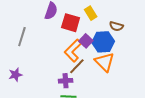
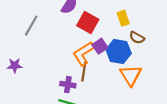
yellow rectangle: (91, 13) -> (123, 18), moved
orange triangle: (105, 62) -> (131, 75), moved
brown line: (77, 66) -> (84, 72), turned -48

